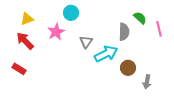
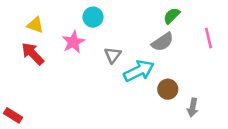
green semicircle: (140, 18) -> (172, 16), moved, turned -88
yellow triangle: (27, 19) -> (35, 25), turned 40
gray semicircle: (124, 32) -> (163, 42), turned 54
red rectangle: (19, 69) -> (13, 115), moved

